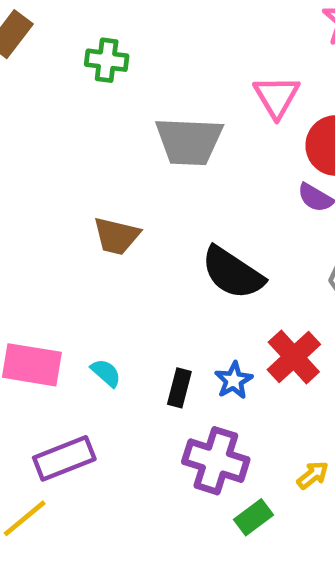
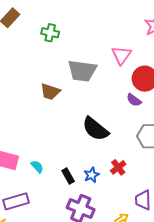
brown trapezoid: (116, 236) -> (50, 92), moved
red cross: (294, 357) -> (118, 167), size x0.7
black rectangle: (179, 388) -> (68, 176), turned -49

